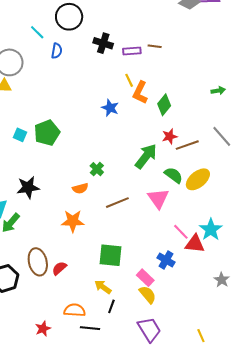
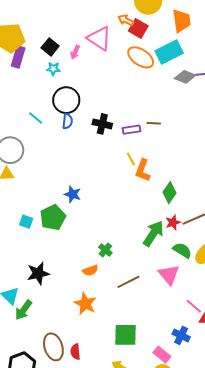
blue semicircle: (57, 51) -> (67, 121), moved
green diamond: (164, 105) -> (169, 193), moved
blue star: (110, 108) -> (73, 194), moved
red star: (170, 136) -> (173, 222), moved
orange star: (73, 221) -> (85, 304), turned 30
red semicircle: (59, 268) -> (75, 352), turned -49

